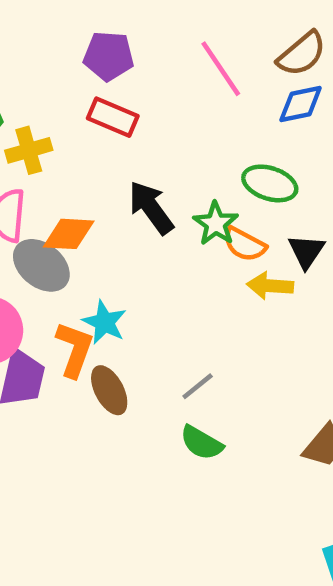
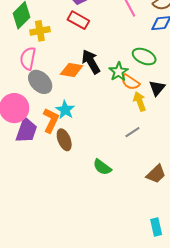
orange diamond: (69, 234) -> (72, 70), moved
yellow arrow: (270, 286) -> (140, 101), turned 60
gray line: (198, 386) -> (132, 132), moved

